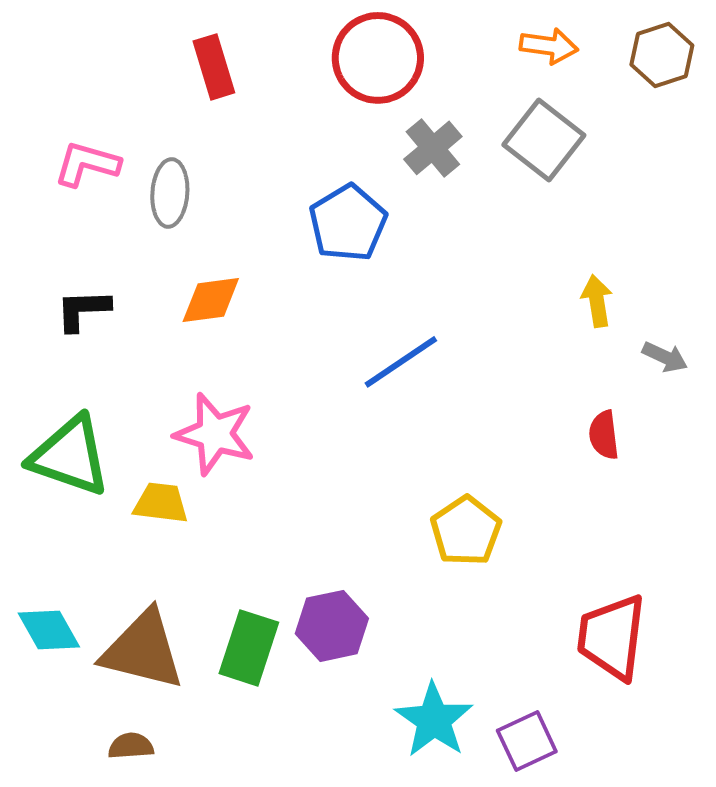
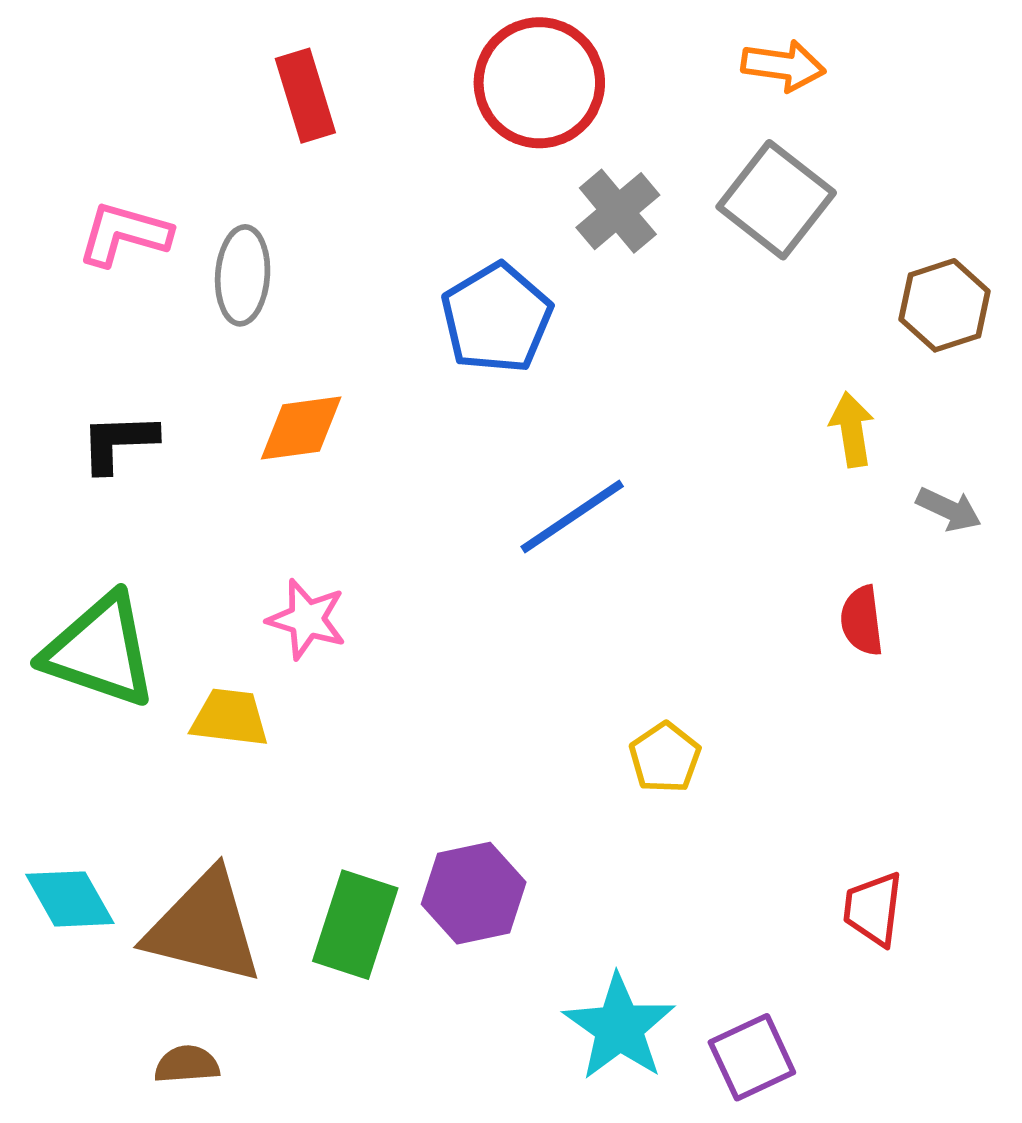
brown hexagon: (662, 55) -> (945, 305), moved
pink star: (215, 434) -> (307, 619), size x0.7
yellow pentagon: (466, 531) -> (665, 758), size x0.7
red trapezoid: (612, 637) -> (873, 909), size x0.6

